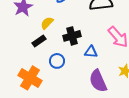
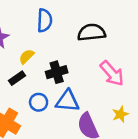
blue triangle: (91, 52) -> (67, 101), moved, size x1.5

